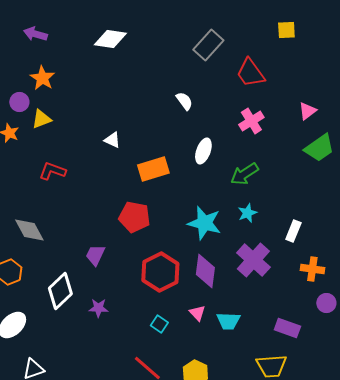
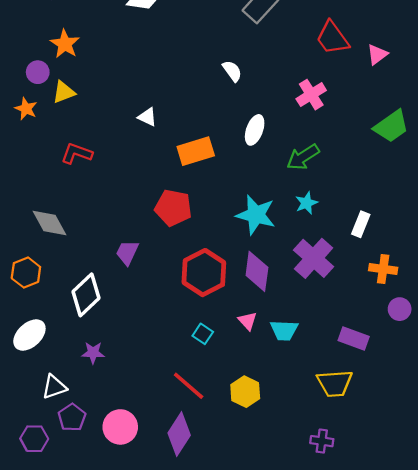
red trapezoid: (250, 73) -> (332, 38), moved
pink triangle: (307, 111) -> (377, 54), moved
purple star: (98, 308) -> (93, 353), moved

